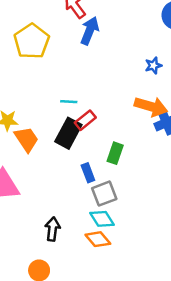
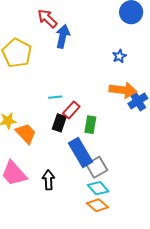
black rectangle: (68, 133) -> (59, 123), size x0.7
green rectangle: (115, 153) -> (90, 125), moved
blue rectangle: (88, 173) -> (80, 152), size x1.8
black arrow: (52, 229) -> (48, 180), moved

